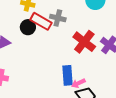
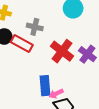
red rectangle: (41, 21) -> (22, 43), moved

